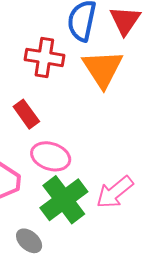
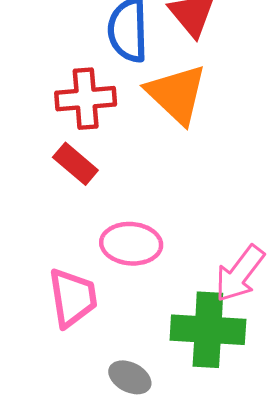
red rectangle: (26, 114) -> (75, 164), moved
green cross: (64, 200) -> (208, 330), moved, turned -36

